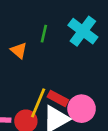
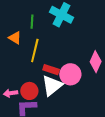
yellow line: (38, 103) -> (35, 51), moved

